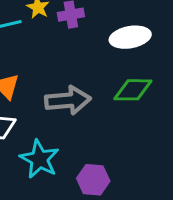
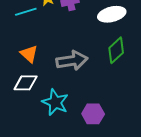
green diamond: (133, 90) -> (116, 50), turned -40

